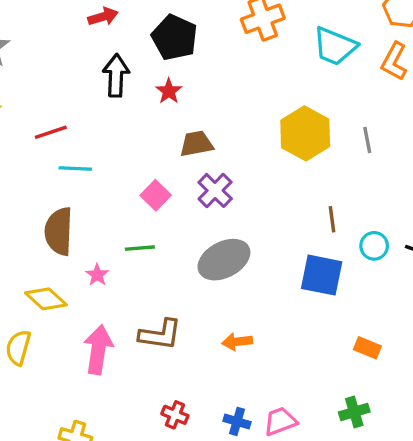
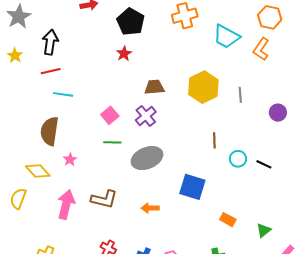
black arrow: (116, 75) -> (50, 42), moved
brown trapezoid: (196, 144) -> (154, 87), moved
green line: (140, 248) -> (112, 142), moved
blue square: (322, 275) -> (192, 187), moved

